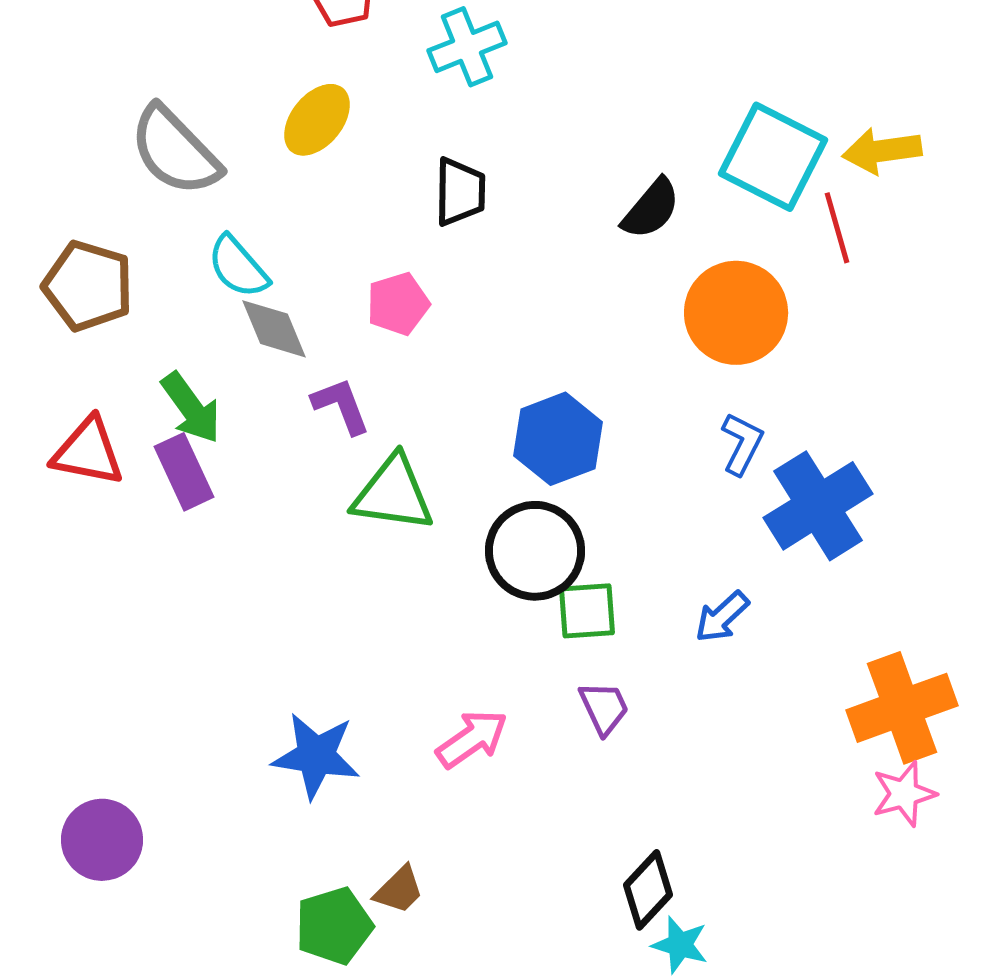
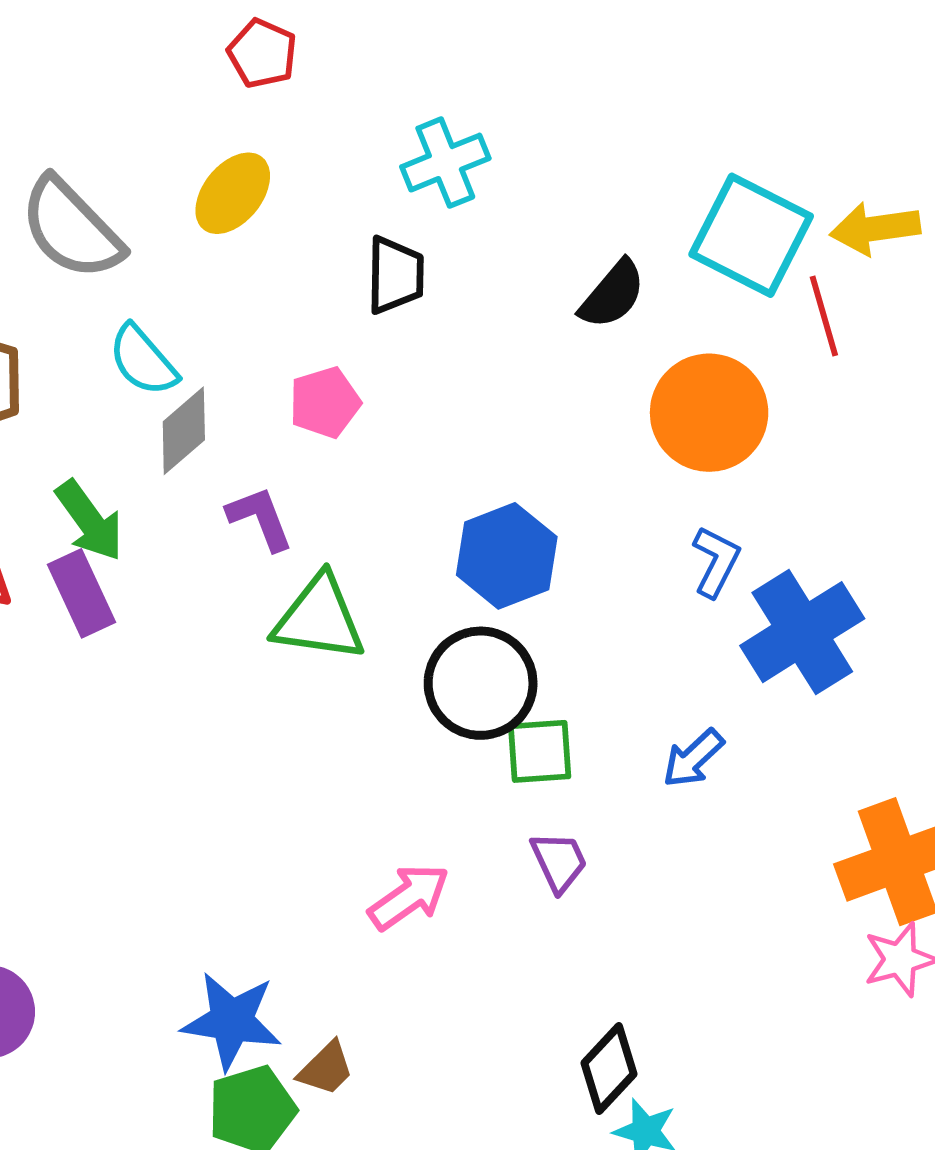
cyan cross: (467, 47) -> (445, 163), moved
gray diamond: (274, 329) -> (184, 431), turned 72
blue star: (316, 756) -> (232, 1021), moved

